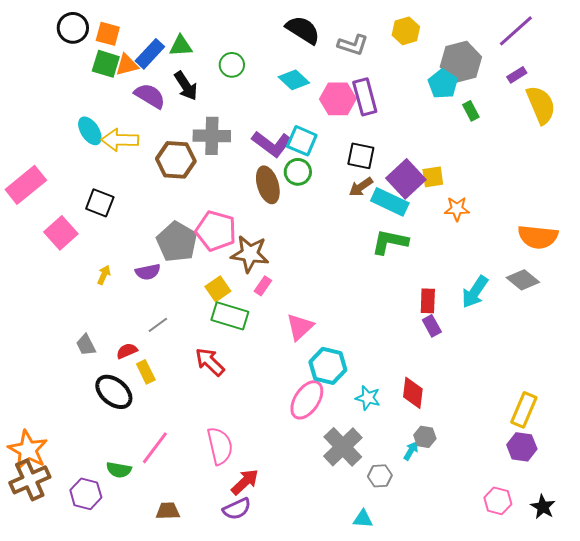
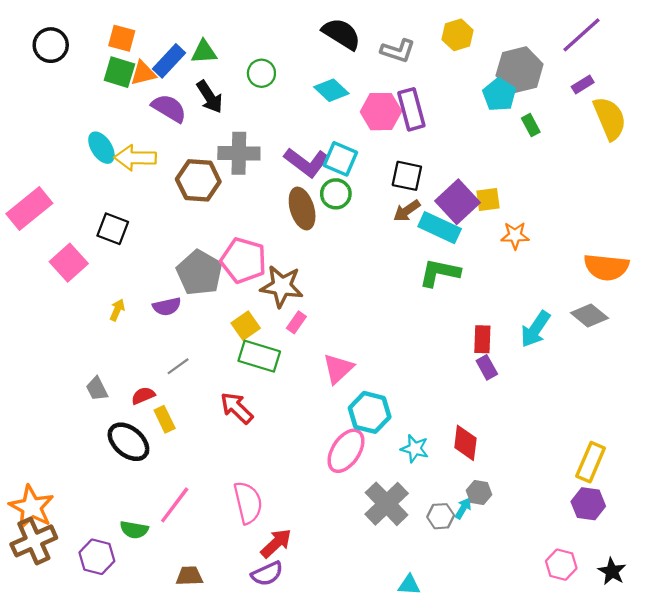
black circle: (73, 28) -> (51, 45), moved
gray hexagon: (380, 476) -> (441, 516), moved

